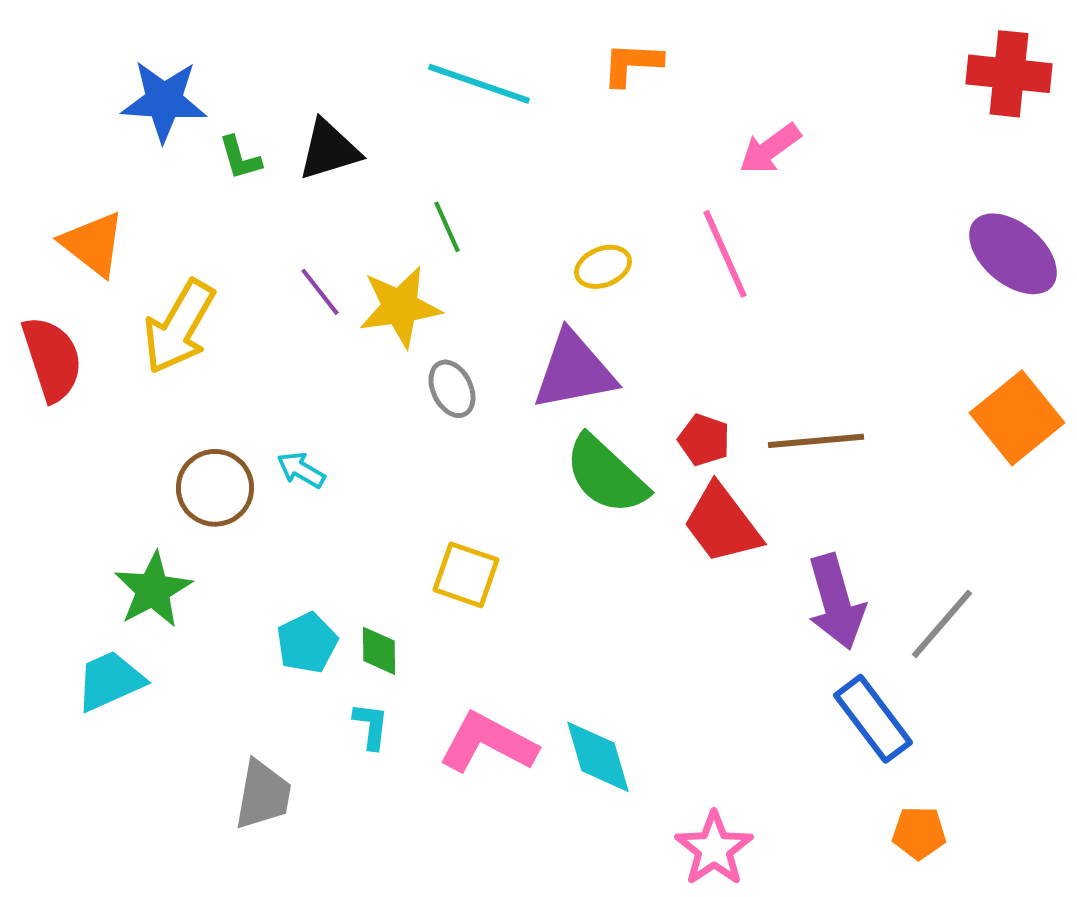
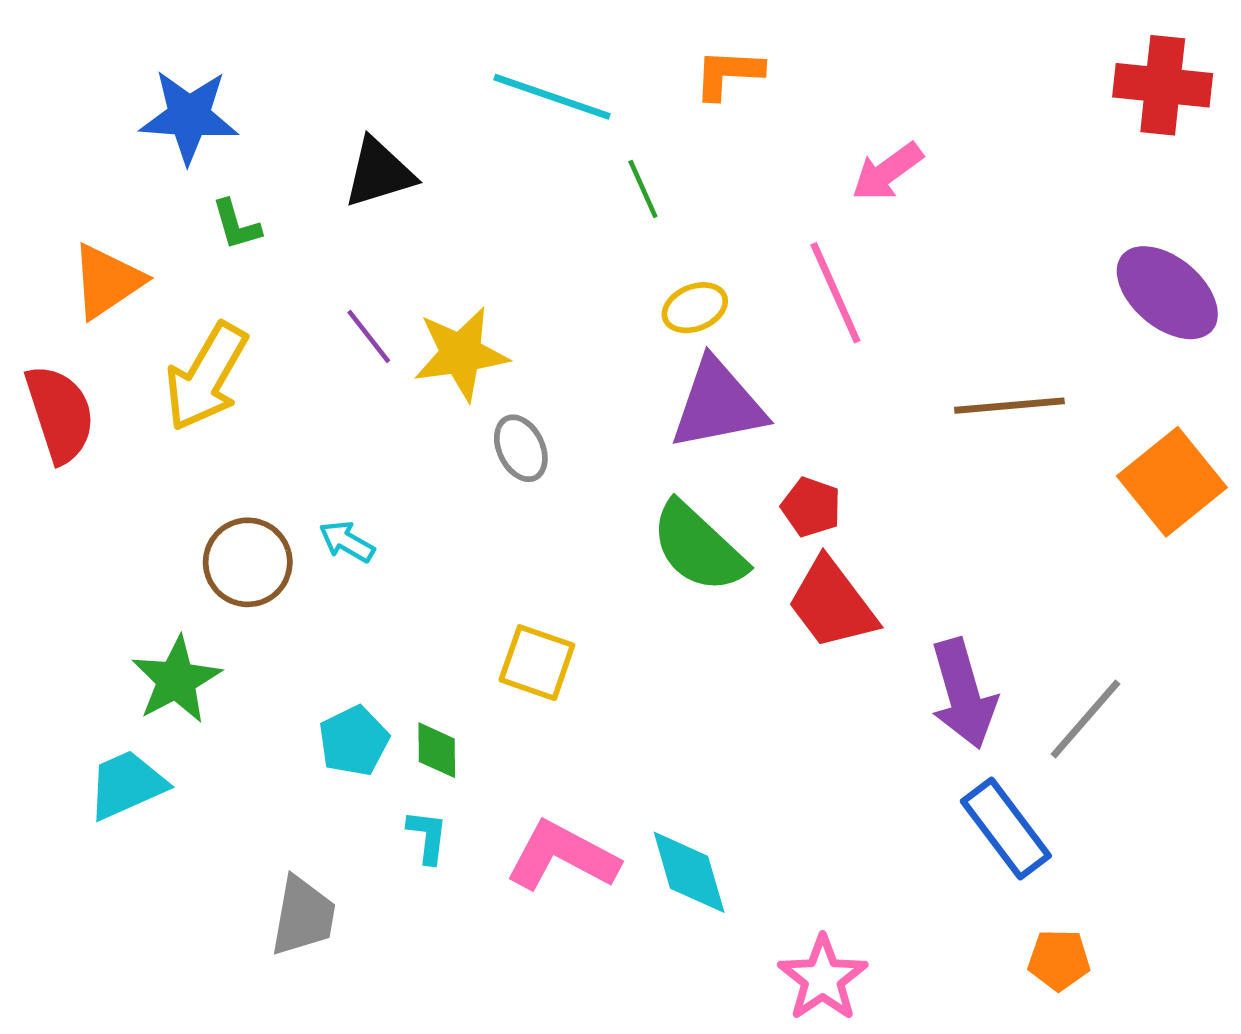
green L-shape: (240, 158) -> (236, 225), moved
green line: (447, 227) -> (643, 189), moved
orange triangle: (93, 244) -> (107, 281), turned 48
purple triangle: (574, 371) -> (718, 404), moved
brown line: (816, 441) -> (1009, 406), moved

